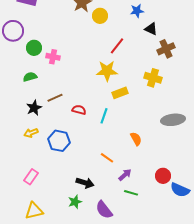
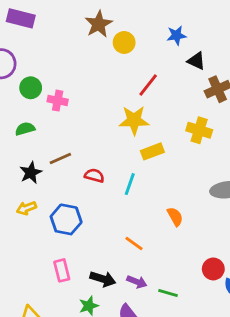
purple arrow: (125, 175) -> (137, 282), moved, turned 64
pink rectangle: (31, 177) -> (62, 270), moved, turned -49

